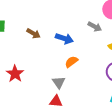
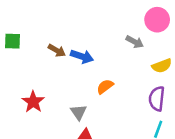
blue arrow: (64, 39) -> (82, 56), moved
gray triangle: (59, 82) -> (79, 112), moved

